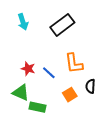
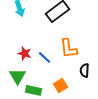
green triangle: (21, 93) -> (18, 76), turned 36
orange square: (70, 95) -> (61, 85), moved

